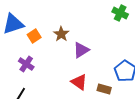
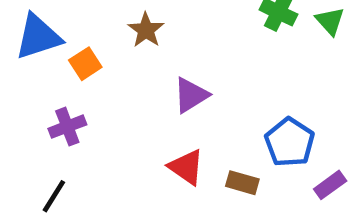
brown star: (61, 34) -> (146, 30), moved
purple cross: (26, 64) -> (67, 127), turned 35

